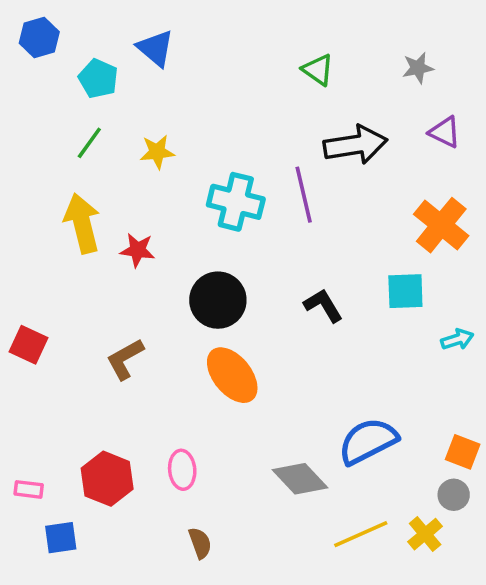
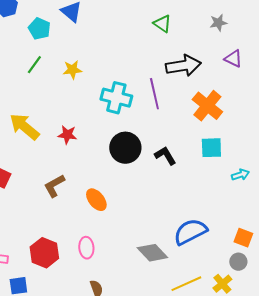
yellow arrow: (82, 223) -> (24, 127), moved, turned -36
orange cross: (441, 225) -> (207, 106), moved
red star: (138, 250) -> (67, 135), moved
black circle: (218, 300) -> (125, 148), moved
orange ellipse: (232, 375) -> (96, 200), moved, size x0.7

